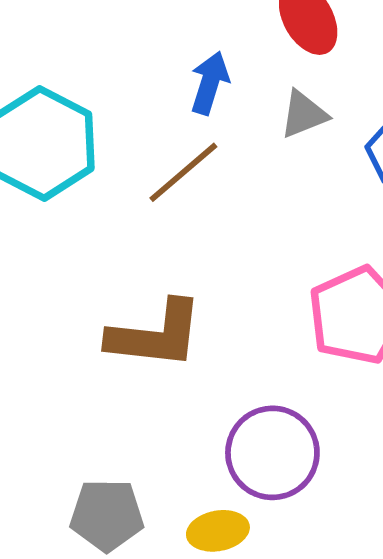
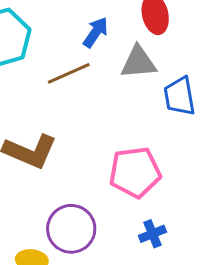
gray triangle: (304, 114) -> (138, 62), size x1.4

